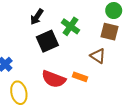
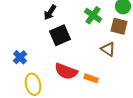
green cross: (70, 26) -> (93, 15), moved
orange rectangle: (80, 77) -> (91, 78), moved

